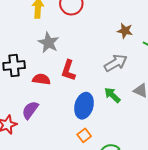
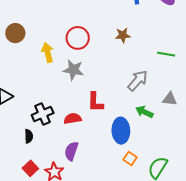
brown star: (125, 31) -> (123, 35), moved
gray star: (48, 43) -> (73, 70), moved

